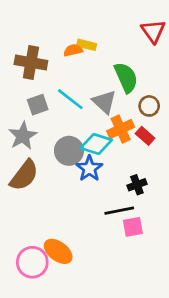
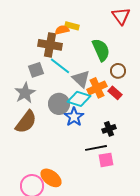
brown cross: (31, 63) -> (50, 45), moved
gray triangle: (104, 102) -> (81, 79), moved

